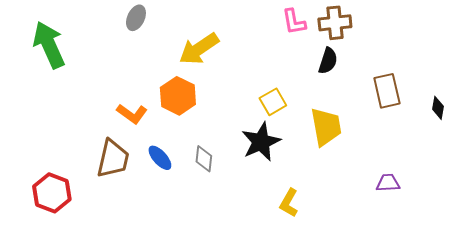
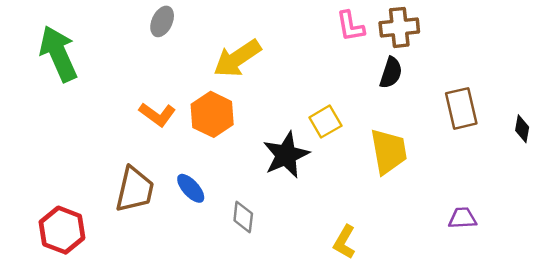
orange L-shape: (132, 114) -> (157, 114), moved
black star: (261, 142) -> (286, 155), moved
gray diamond: (204, 159) -> (243, 217), moved

